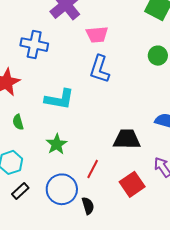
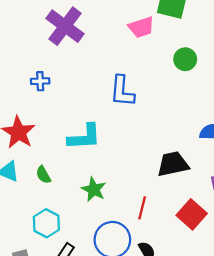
pink trapezoid: (97, 35) -> (141, 27), moved
blue cross: (34, 45) -> (40, 81), size x0.6

